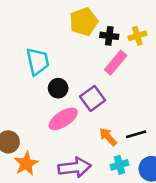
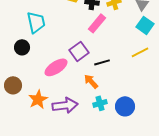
black circle: (58, 88) -> (22, 47), moved
black line: (136, 134) -> (102, 62), moved
orange star: (26, 164) -> (38, 99), moved

